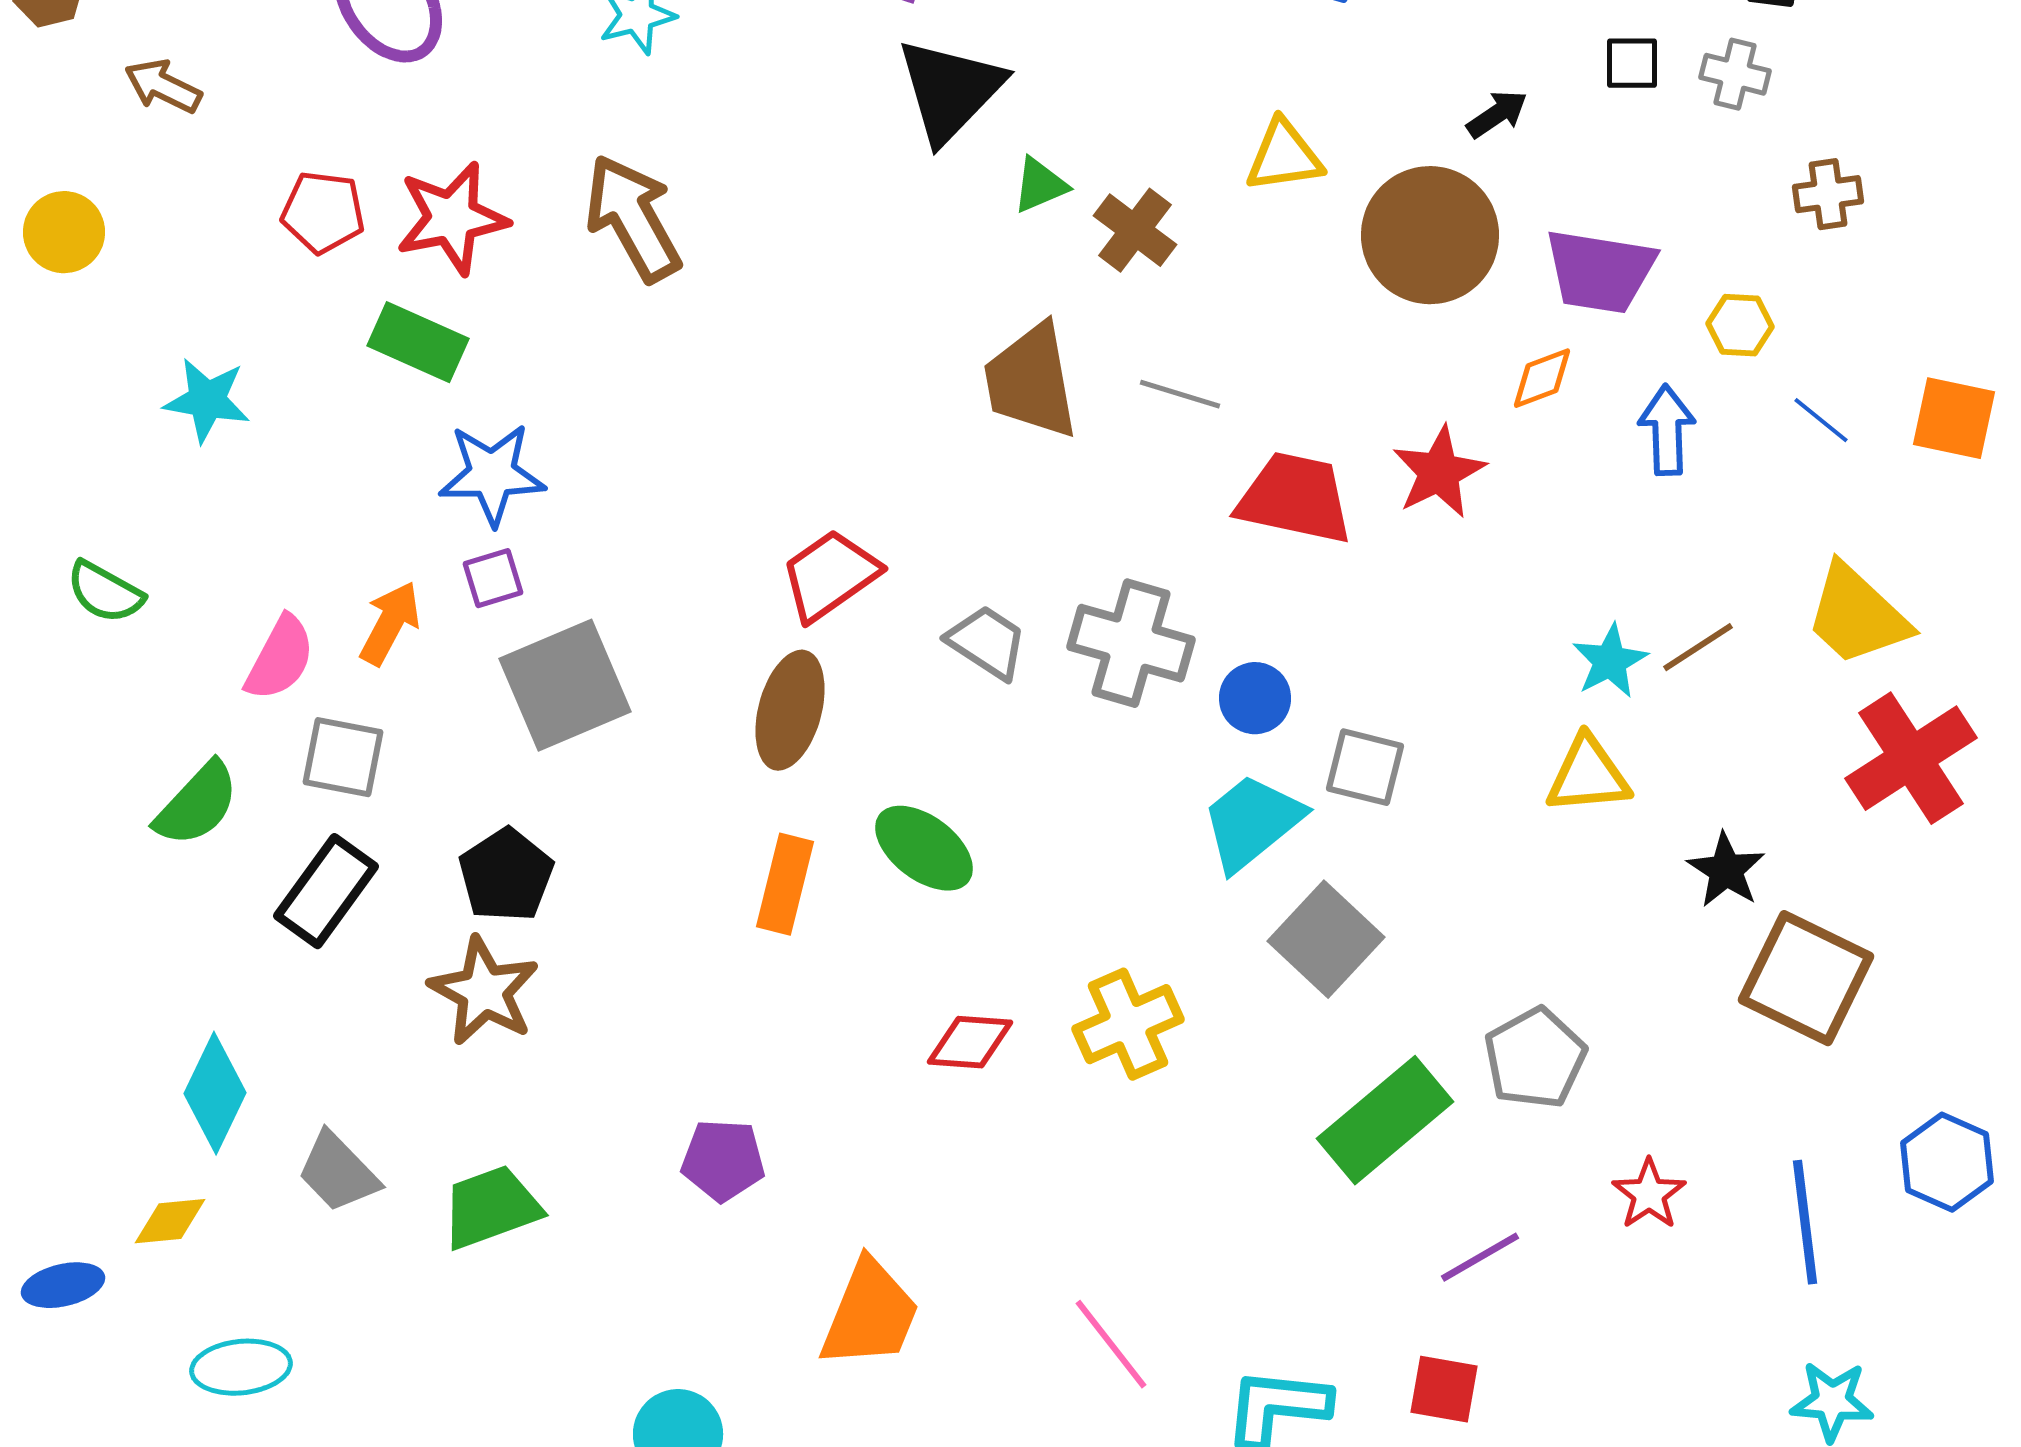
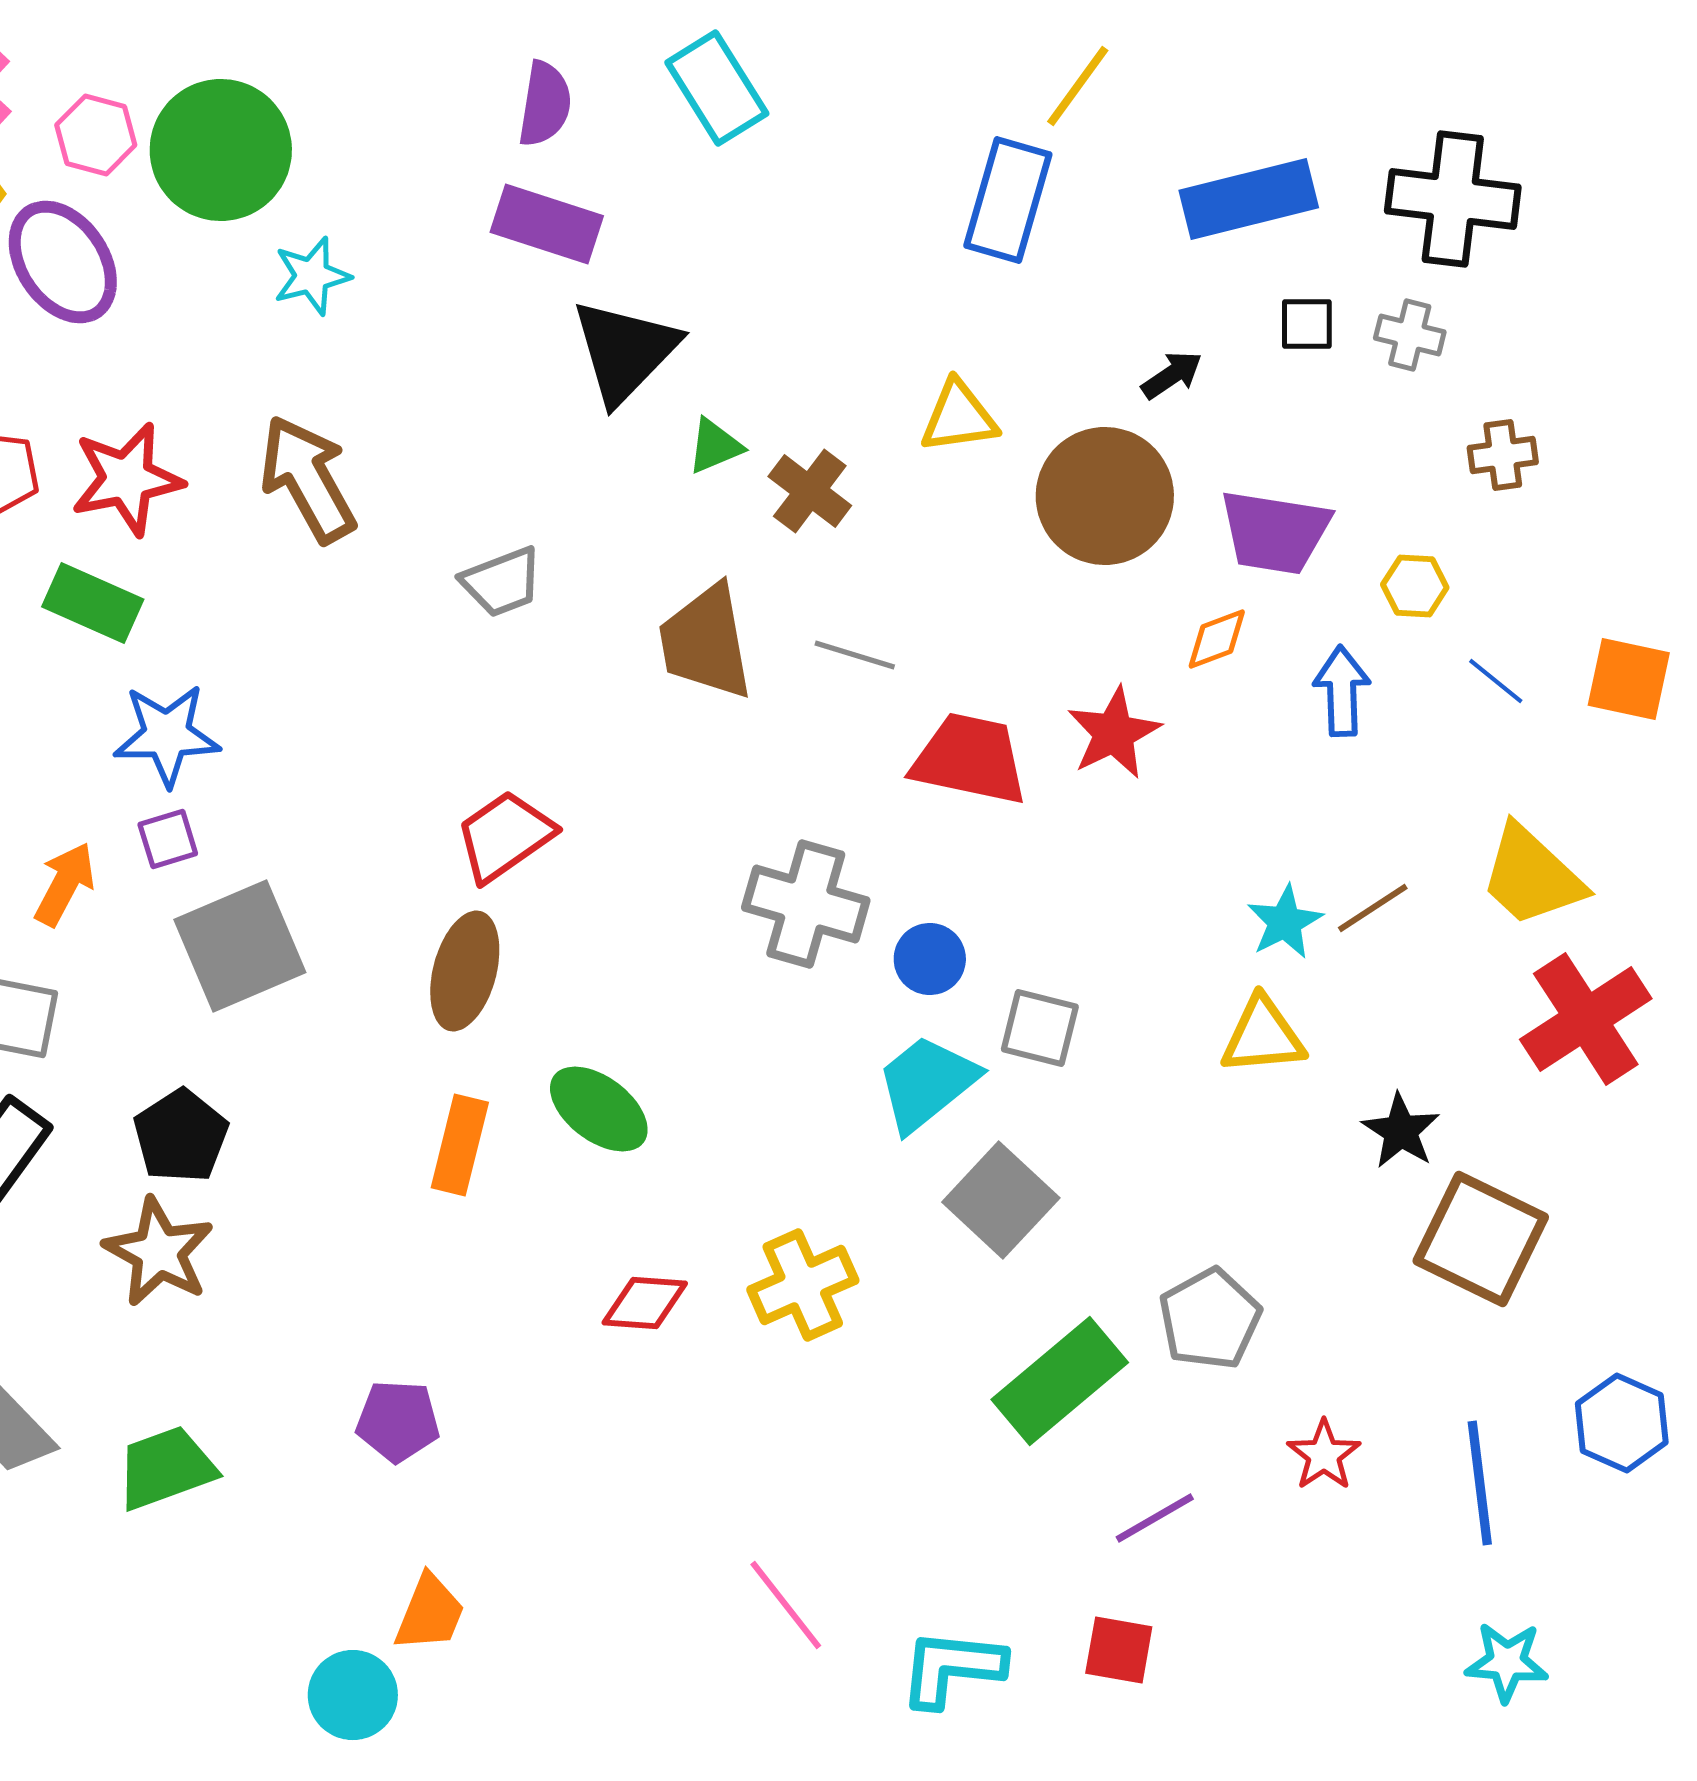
gray trapezoid: (987, 642) -> (502, 582), moved, turned 126
orange trapezoid: (870, 1314) -> (430, 1613), moved, size x0.7

